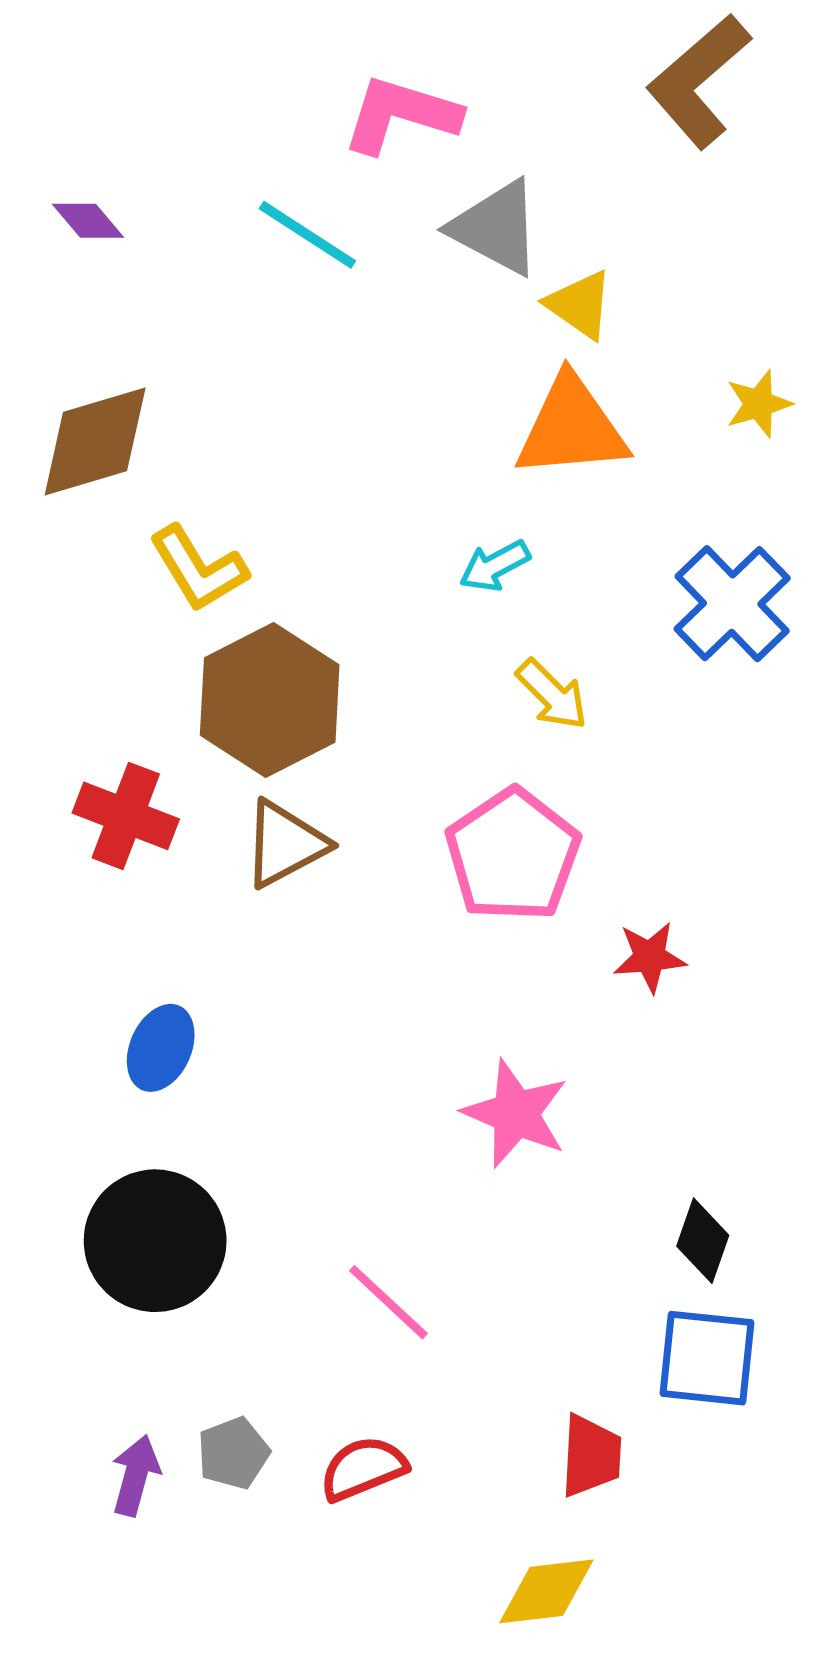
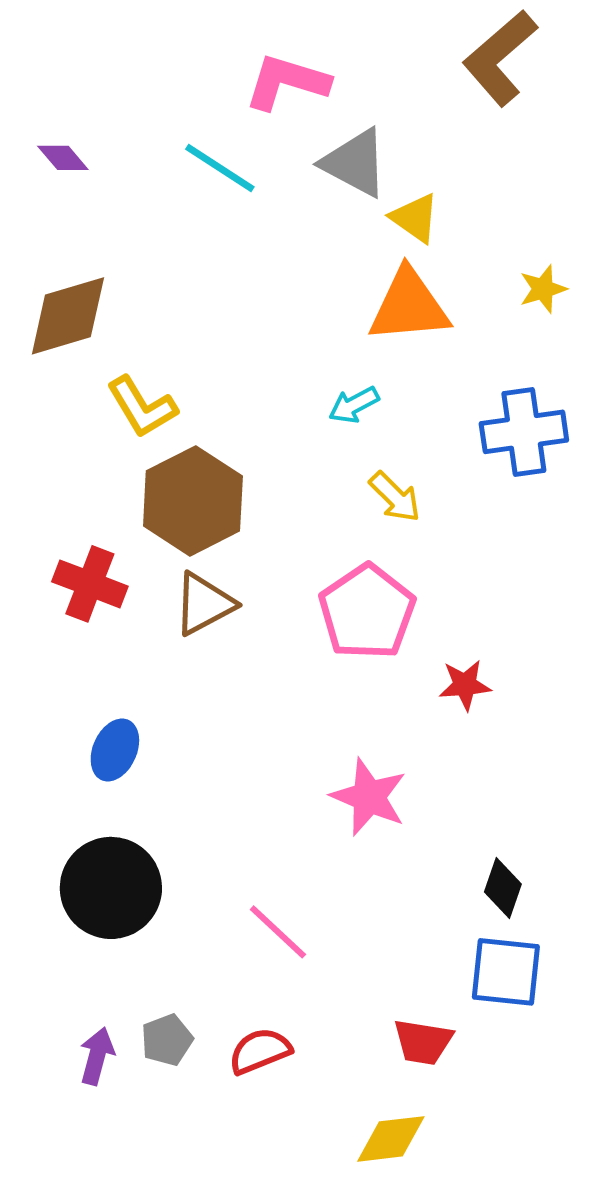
blue cross: (732, 604) -> (524, 432), turned 36
red trapezoid: (591, 1456) -> (423, 1042), turned 96

